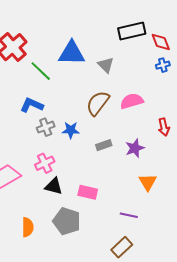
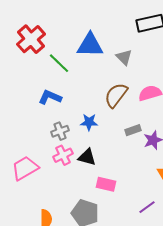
gray cross: (46, 127) -> (60, 131), moved
gray rectangle: (104, 145) -> (133, 130), moved
black triangle: (54, 186) -> (87, 157), moved
purple line: (129, 215) -> (147, 207), turned -48

